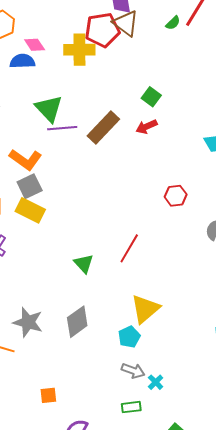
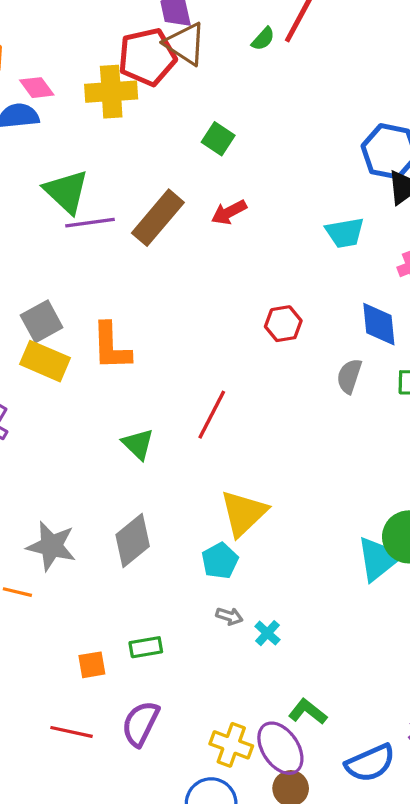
green square: (151, 97) -> (218, 139), moved
orange L-shape: (26, 159) -> (111, 346), moved, turned 56
gray arrow: (133, 371) -> (229, 616), size x0.7
green rectangle: (131, 407) -> (146, 647), moved

